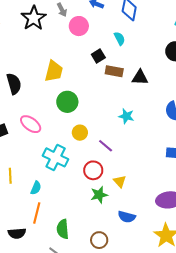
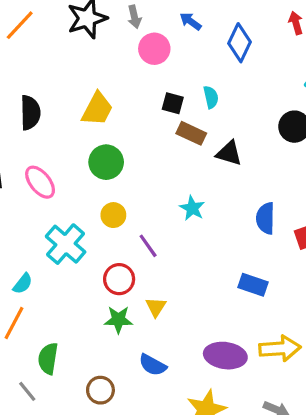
cyan semicircle: (119, 38) -> (211, 97), moved
black square: (98, 56) -> (173, 103), turned 32

